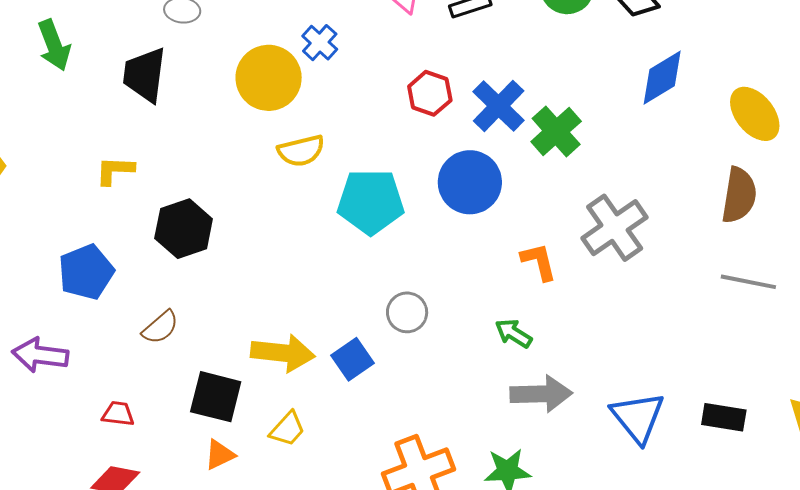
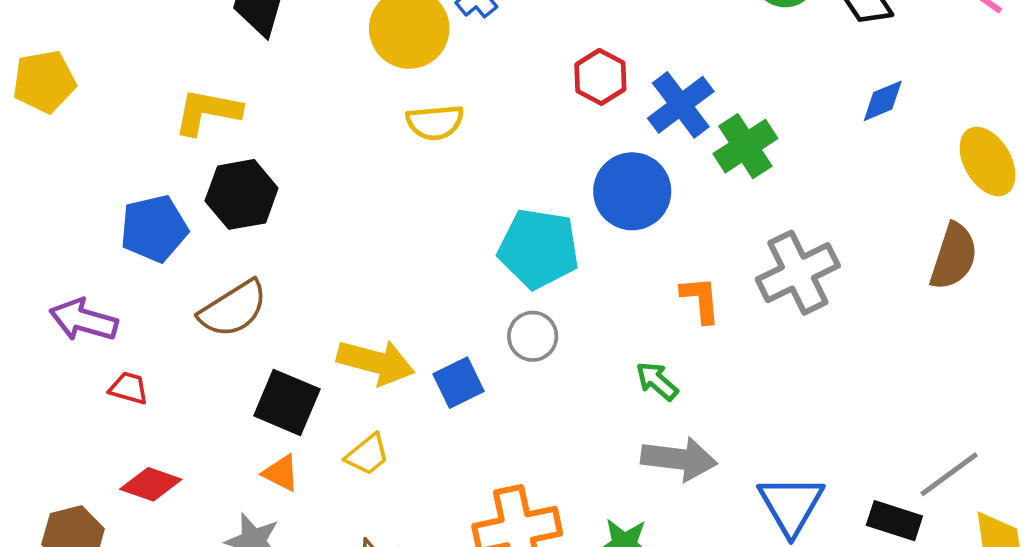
blue diamond: (662, 78) -> (883, 101), size x0.7
yellow L-shape: (115, 170) -> (207, 112), size x1.4
cyan pentagon: (371, 202) -> (539, 249), moved
black hexagon: (184, 229) -> (242, 194), moved
gray line: (748, 282) -> (949, 474), moved, turned -56
brown semicircle: (160, 327) -> (233, 309), size x1.5
red trapezoid: (118, 414) -> (129, 388), moved
orange triangle: (220, 455) -> (281, 473), turned 44

